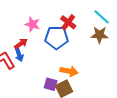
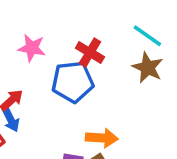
pink star: (32, 24) -> (32, 48), moved
brown star: (100, 35) -> (148, 68), turned 30

